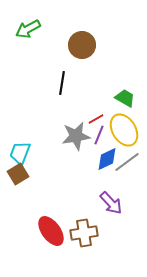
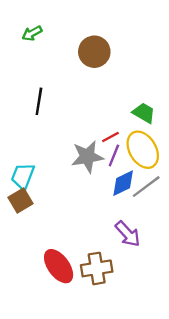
green arrow: (28, 29) -> (32, 33), size x0.7
black line: (62, 83) -> (39, 101), moved

